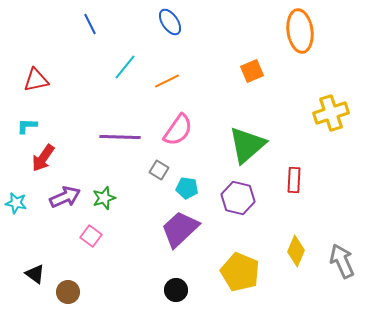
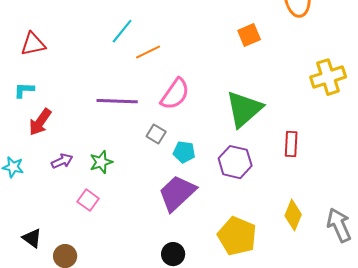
orange line: (167, 81) -> (148, 52), moved
purple arrow: (65, 197) -> (62, 161), size x0.7

